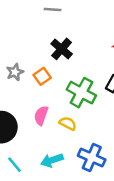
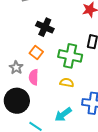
gray star: (15, 72) -> (16, 67), moved
pink semicircle: (41, 115) -> (34, 77), moved

